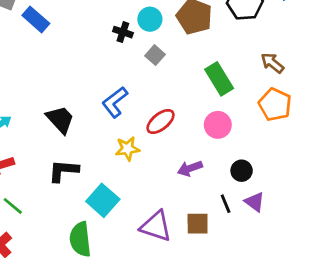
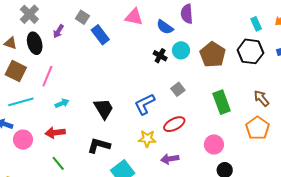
gray square: (155, 55) -> (178, 89), moved
pink circle: (218, 125) -> (214, 144), moved
purple arrow: (190, 168) -> (170, 159), moved

